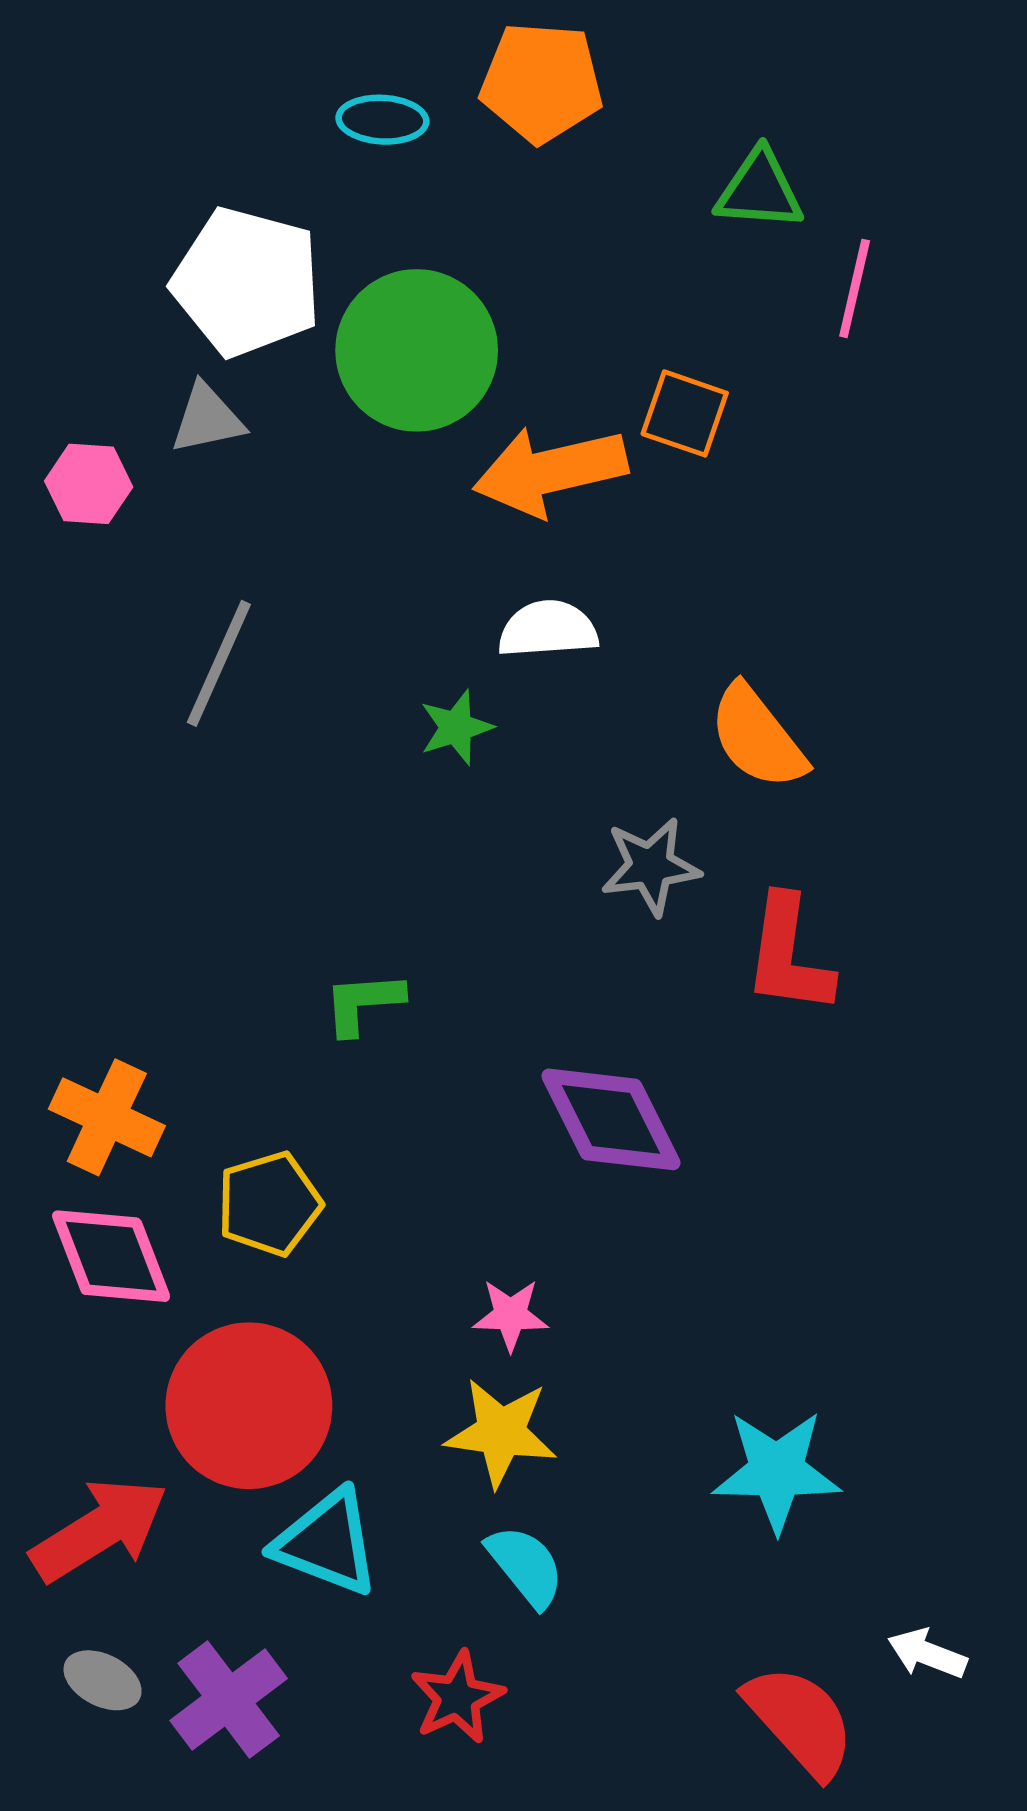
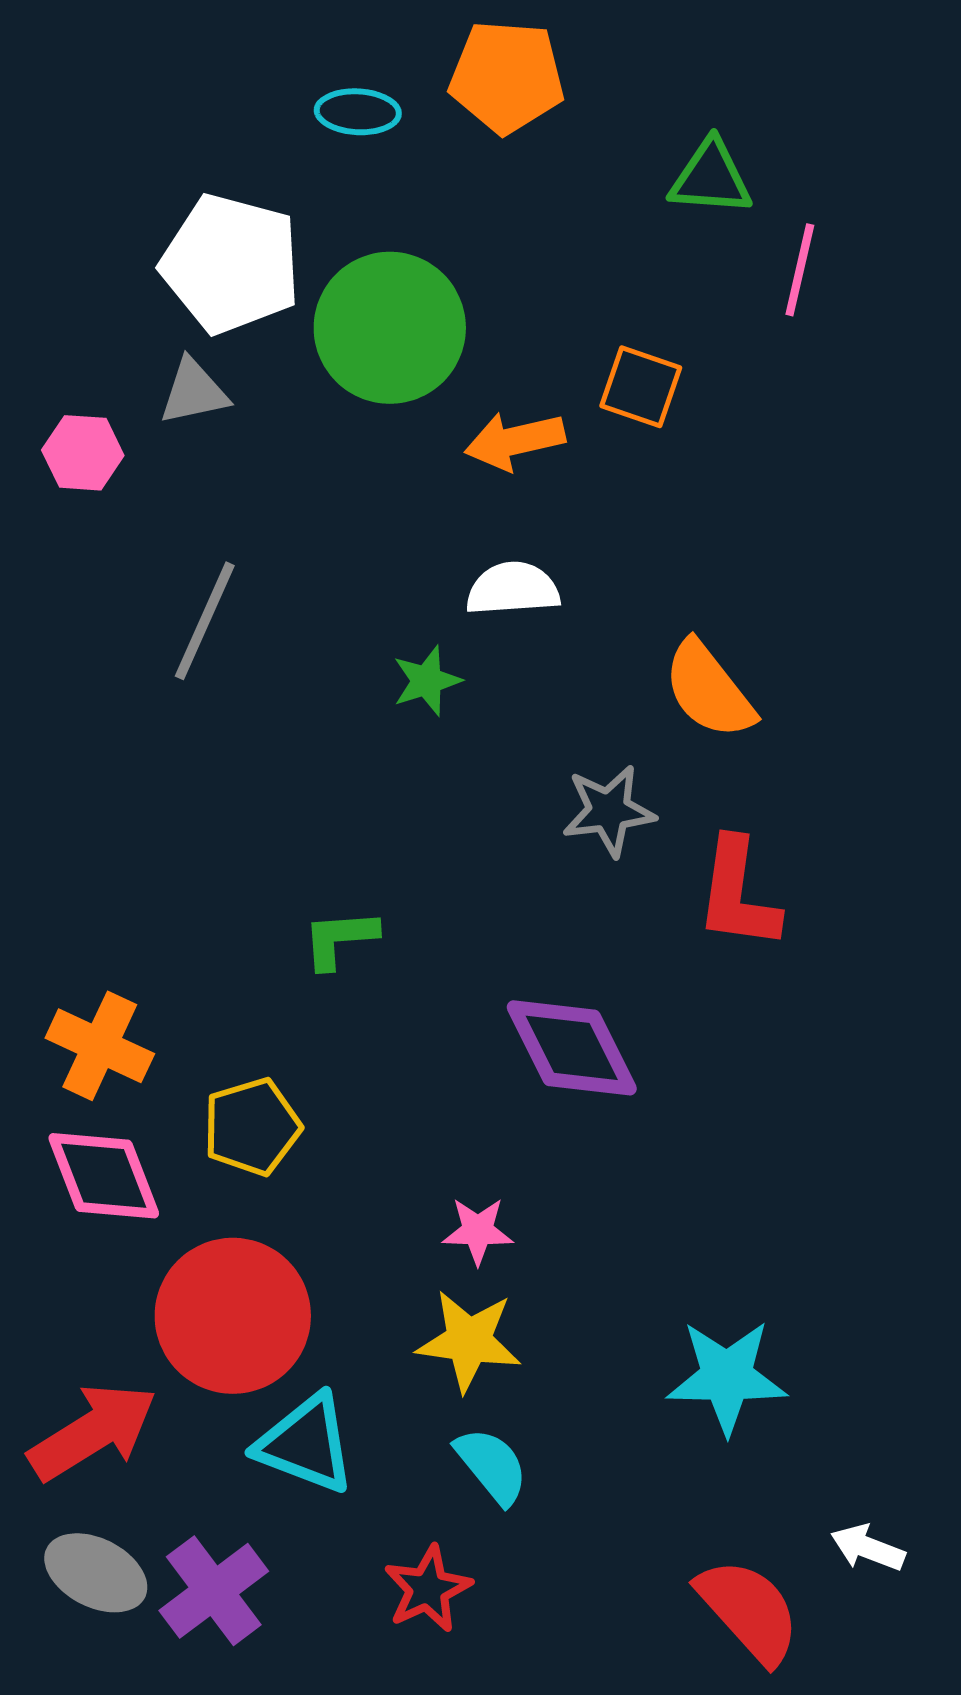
orange arrow: (550, 471) -> (515, 441), size x0.7
gray ellipse: (103, 1680) -> (96, 1573), size x1.4

